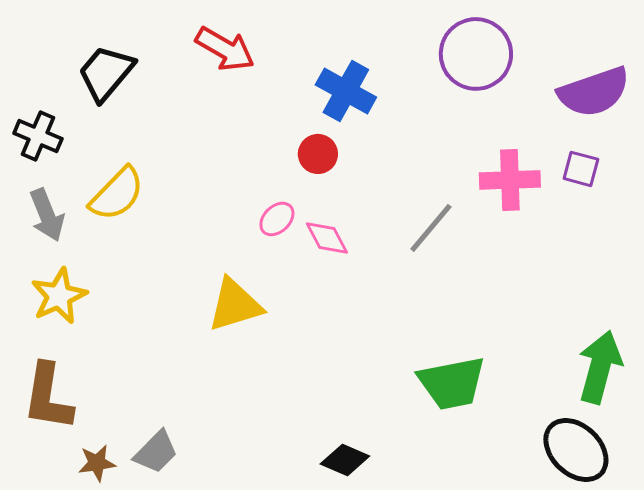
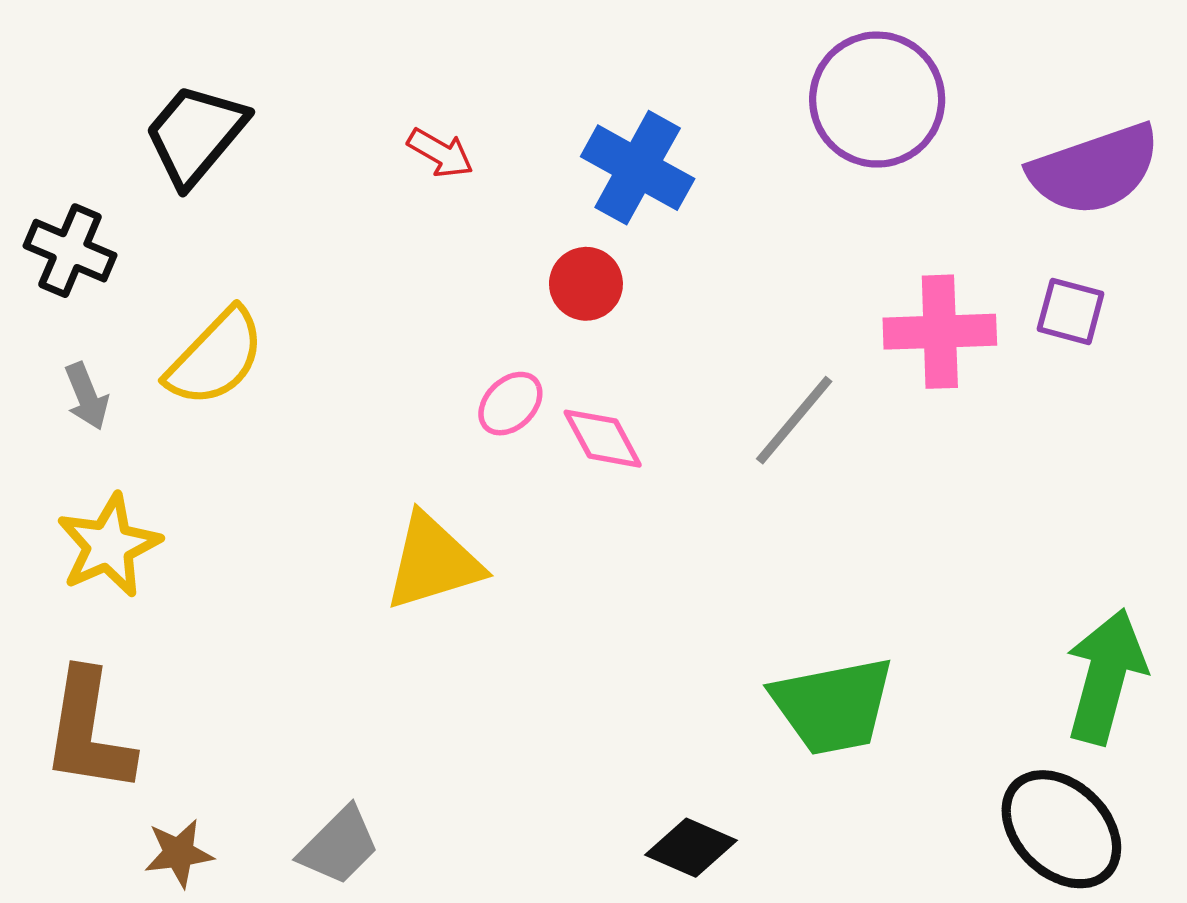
red arrow: (225, 49) -> (440, 153), moved, size x0.6
gray arrow: (47, 215) -> (87, 396), size x0.7
gray trapezoid: (156, 452) -> (339, 846), moved
black diamond: (345, 460) -> (691, 848), moved

